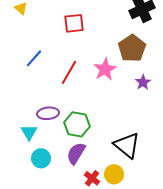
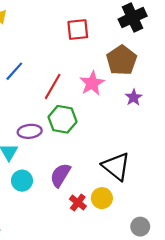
red square: (74, 23) -> (78, 30), moved
green hexagon: (77, 124) -> (62, 119), moved

